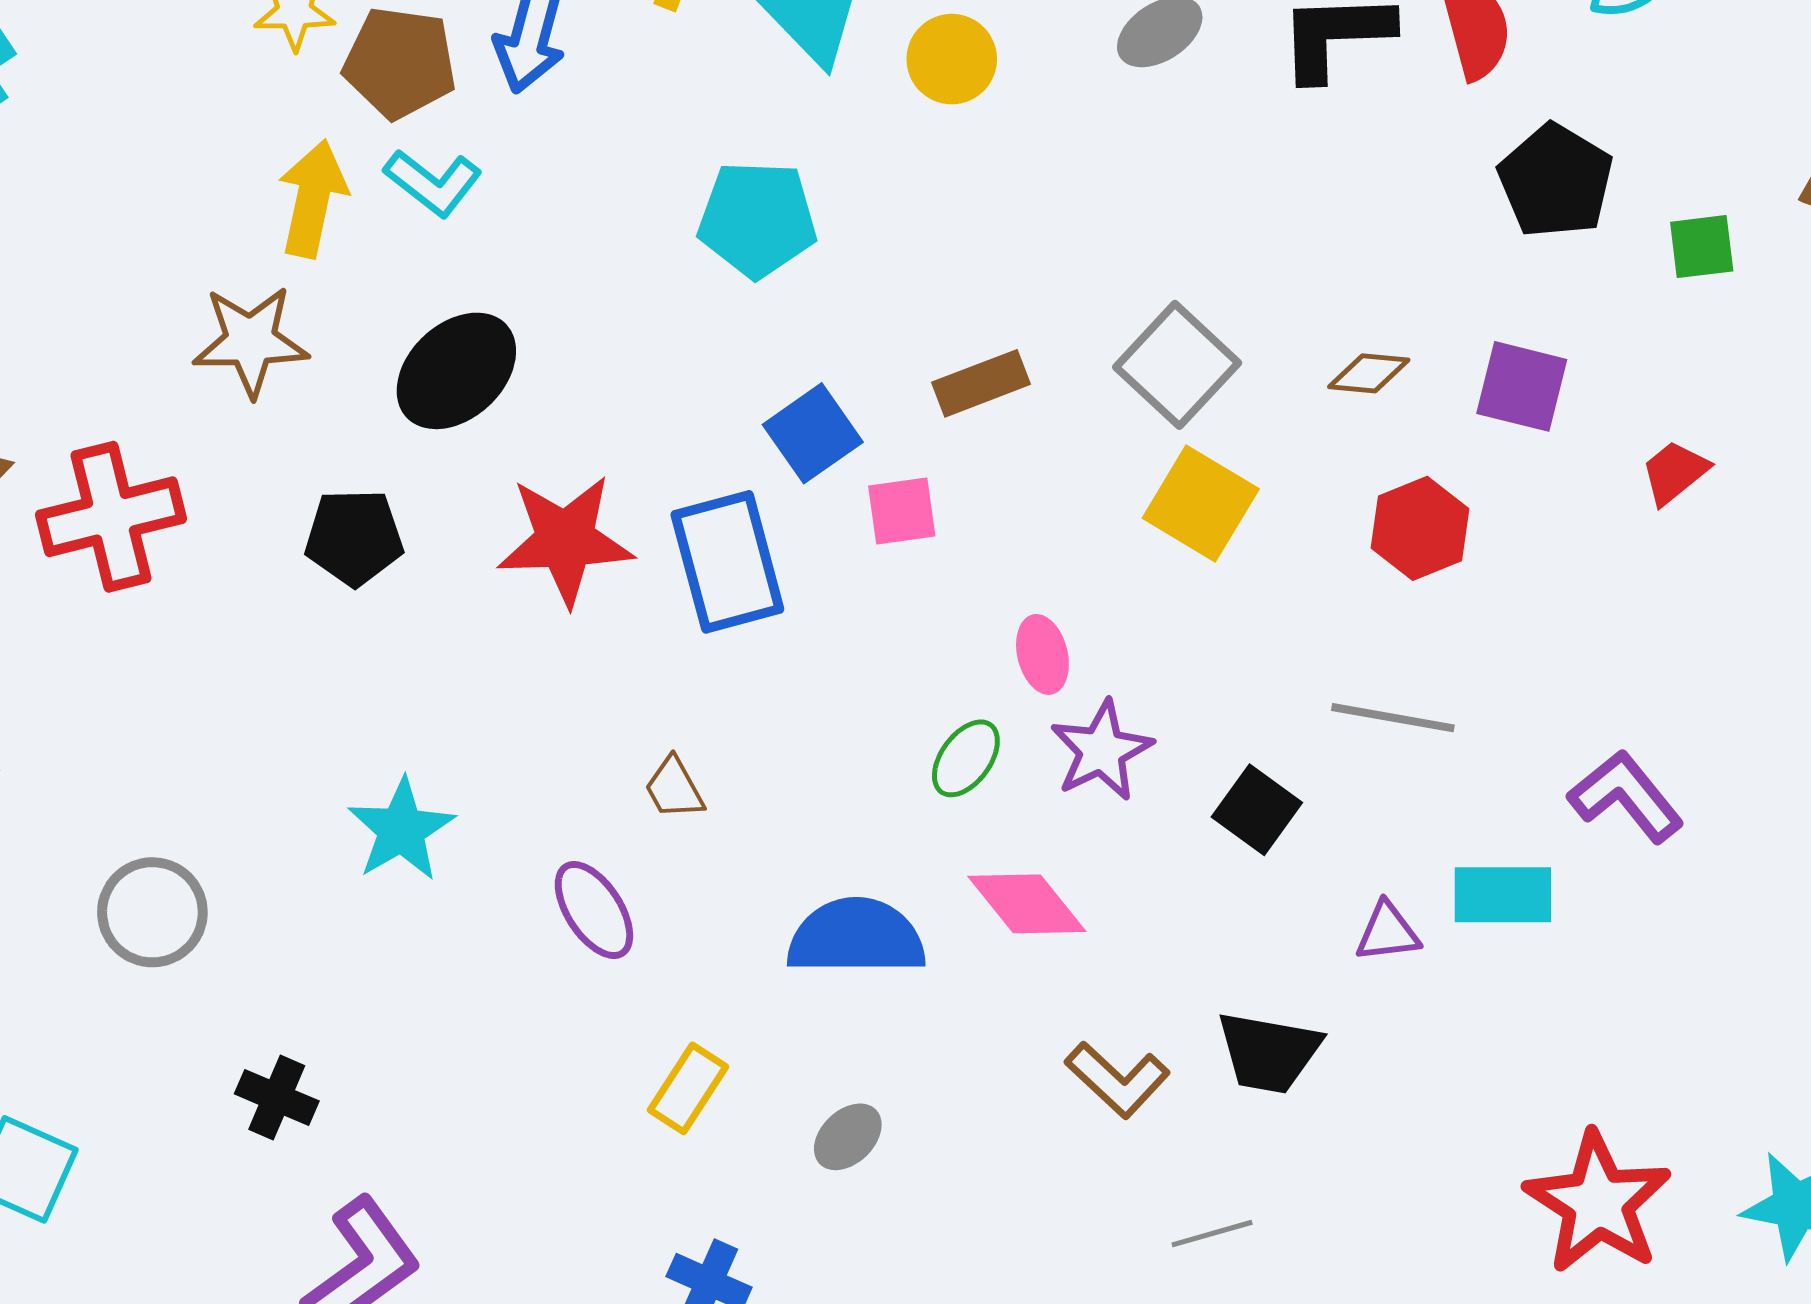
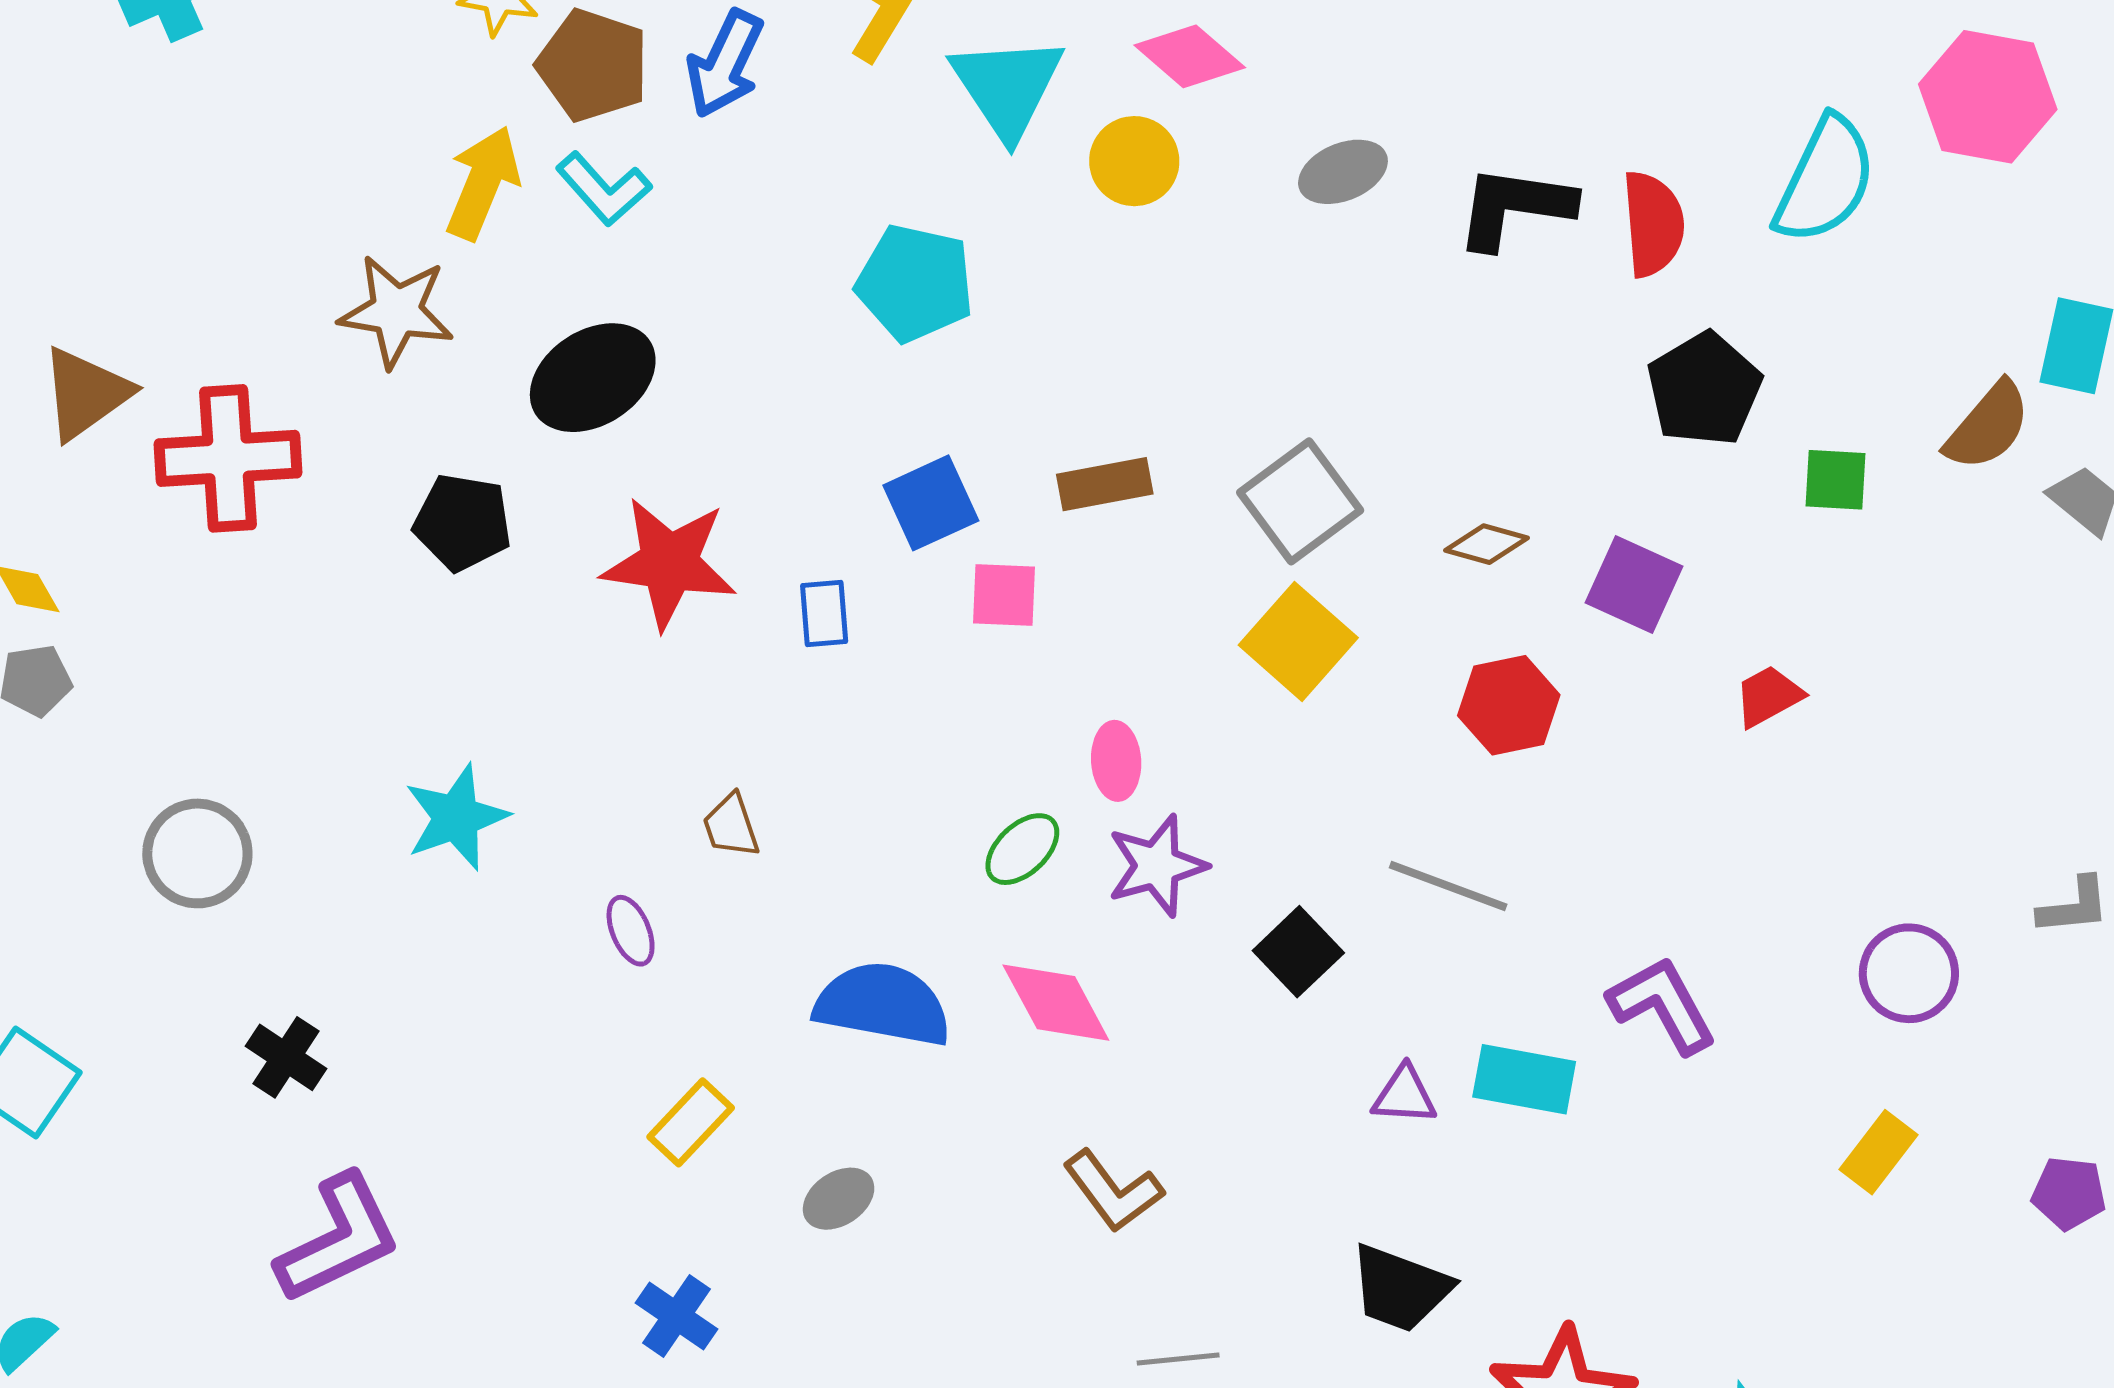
blue rectangle: (727, 562) -> (824, 614), size x0.5
purple ellipse: (594, 910) -> (631, 931), size x0.7
black trapezoid: (1269, 1052) -> (1400, 1288), moved

